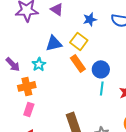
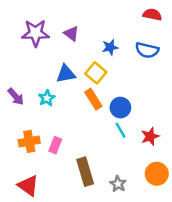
orange cross: (27, 86) -> (29, 141), moved
cyan line: (102, 88) -> (121, 130), turned -40
pink rectangle: (29, 109) -> (55, 145), moved

